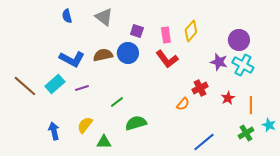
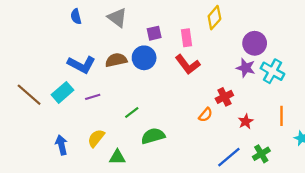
purple square: (137, 31) -> (154, 33), turned -32
yellow diamond: (191, 31) -> (214, 18), moved
purple circle: (239, 40) -> (255, 43), moved
red star: (228, 98) -> (246, 121), moved
green cross: (246, 133) -> (261, 154), moved

